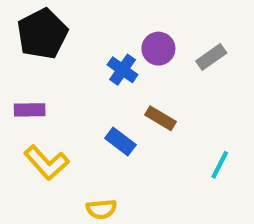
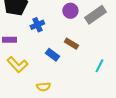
gray rectangle: (211, 57) -> (95, 15), size x1.5
blue cross: (123, 70) -> (37, 25), moved, turned 32

